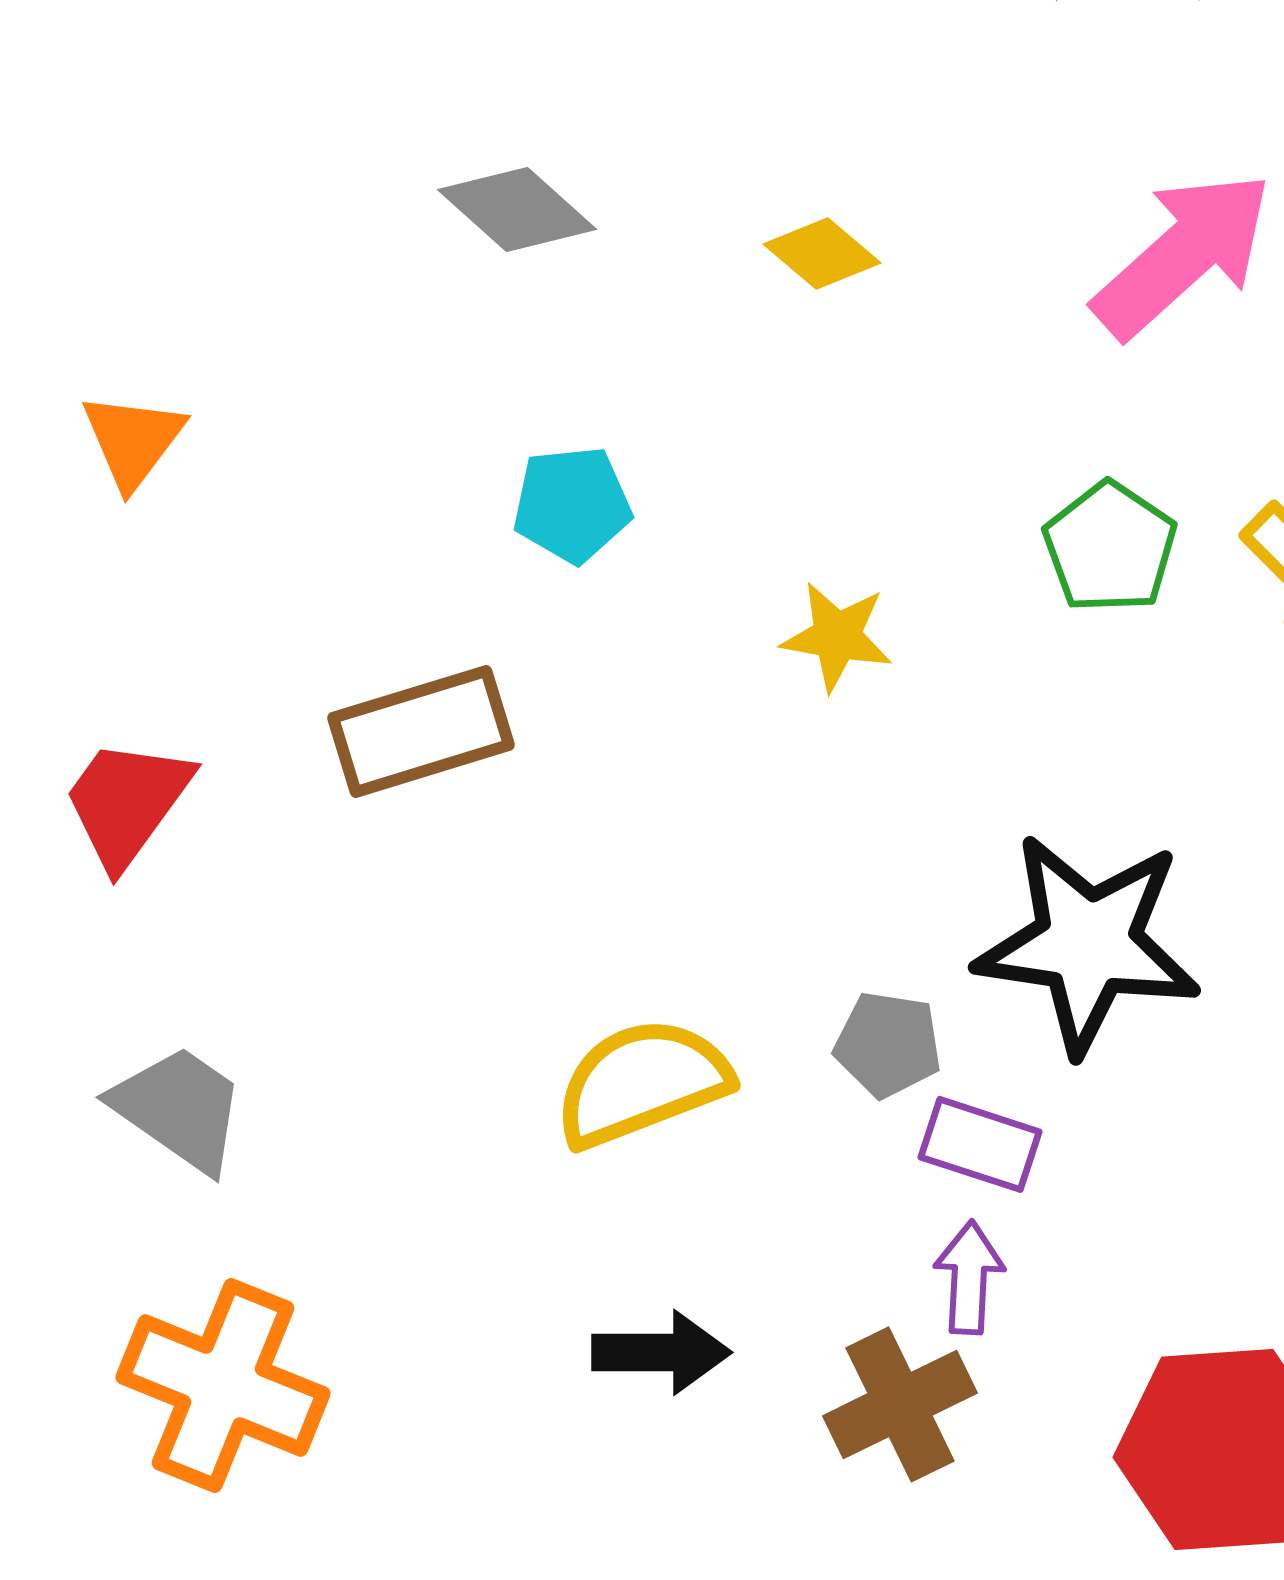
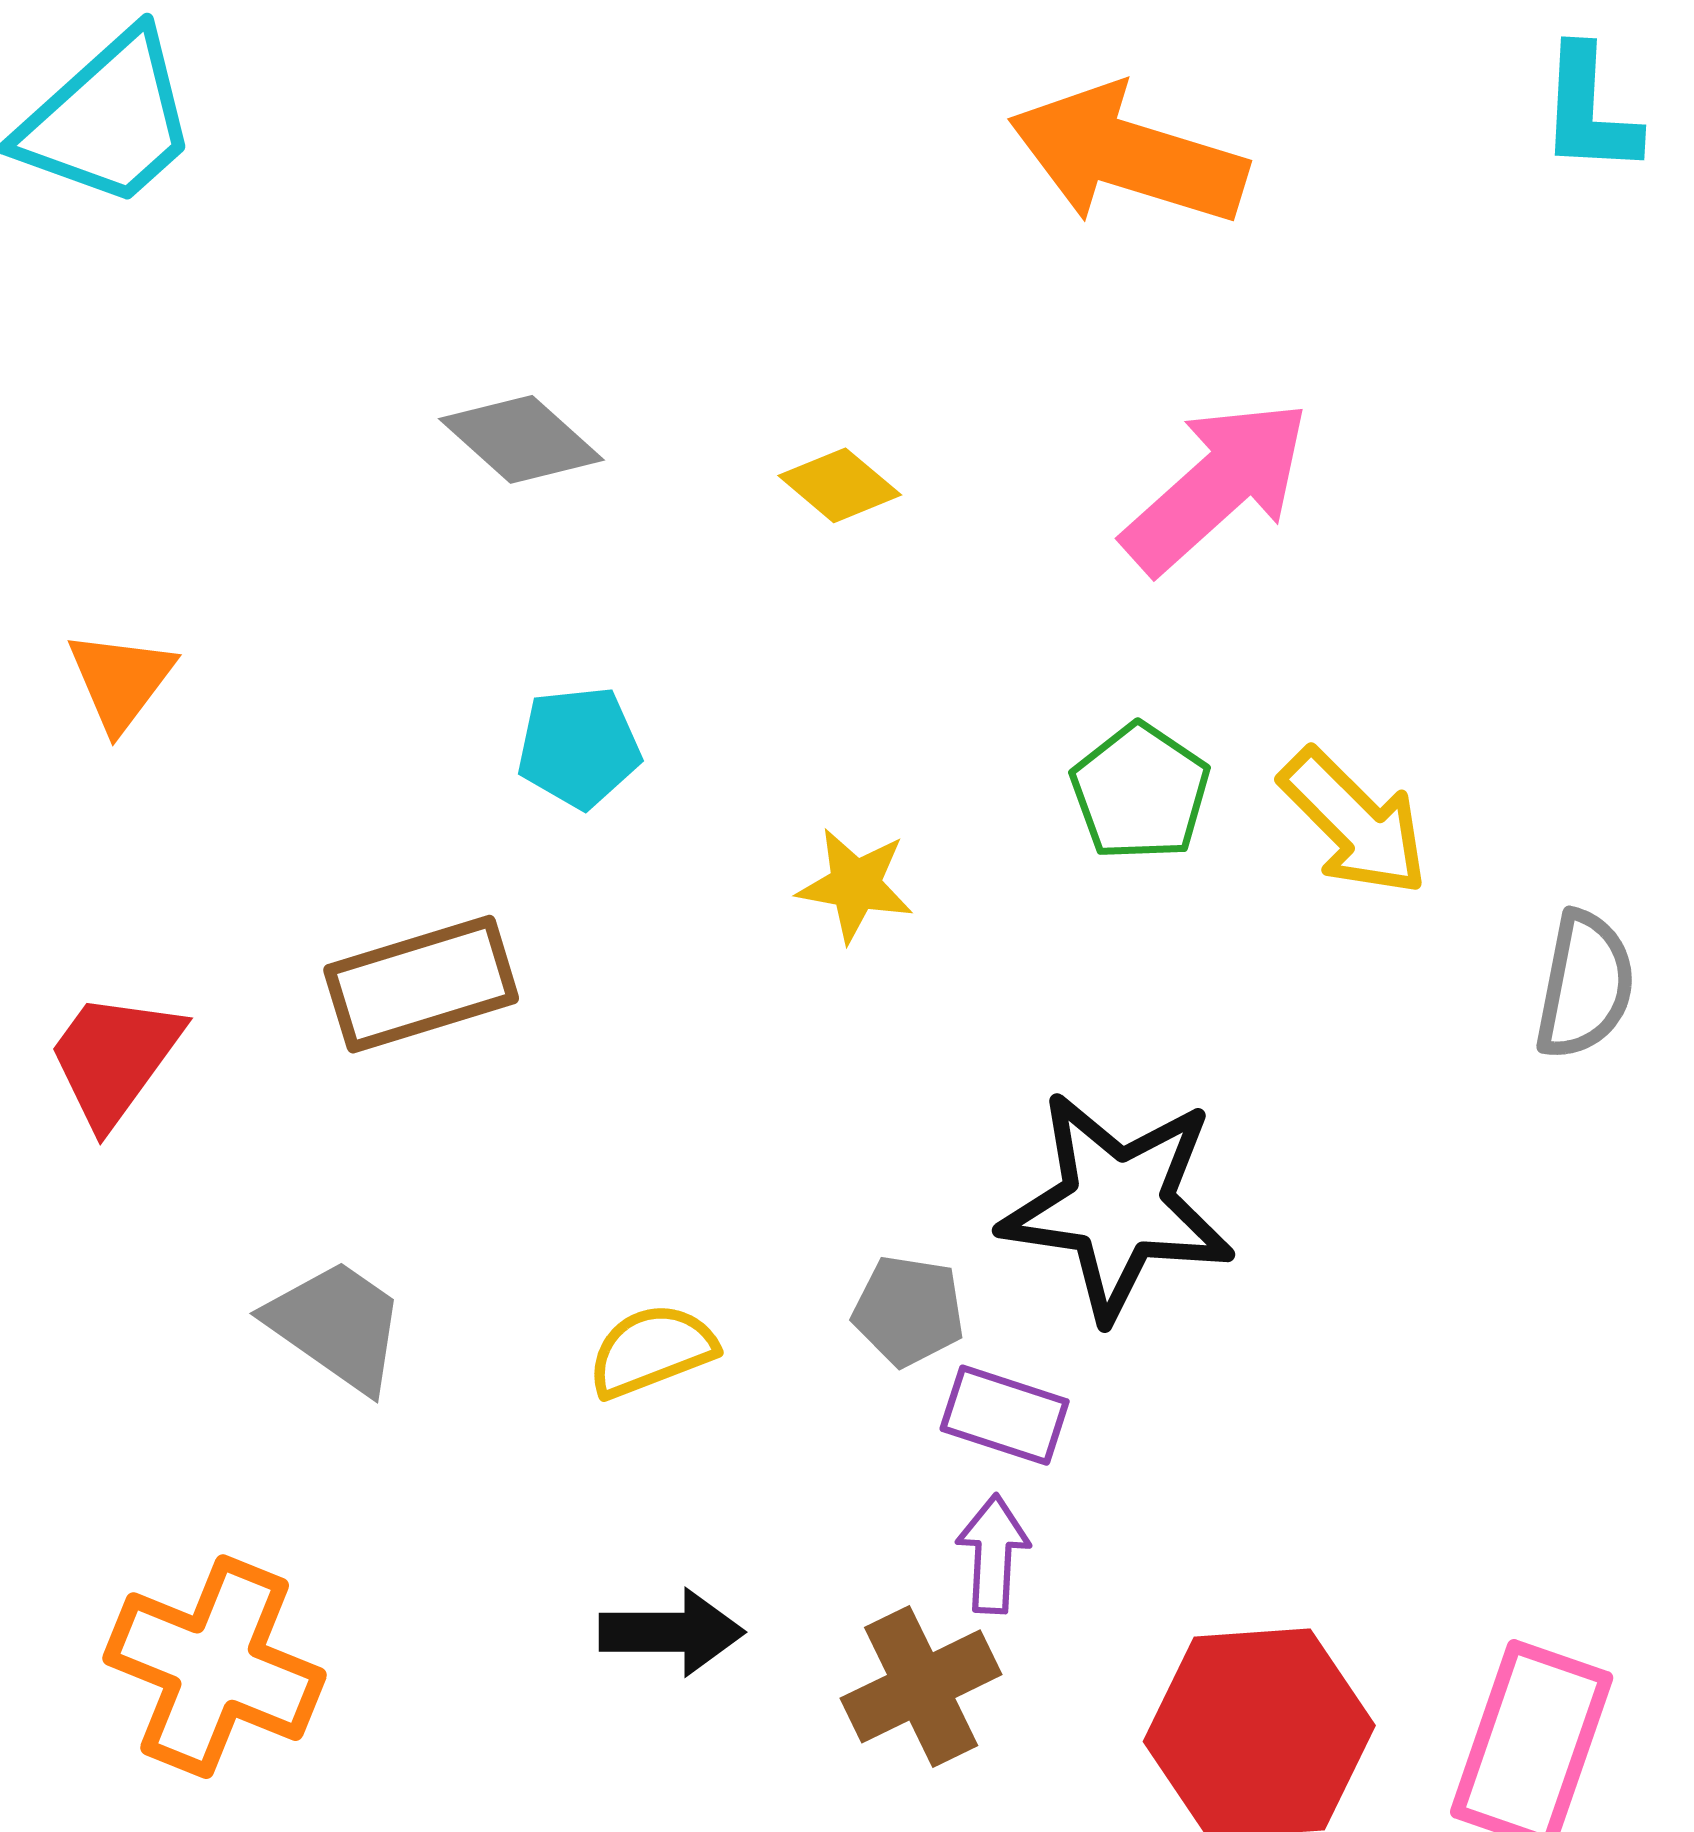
yellow semicircle: (642, 1082) -> (652, 1350), size x0.7
gray trapezoid: (179, 1108) -> (337, 1325), moved

